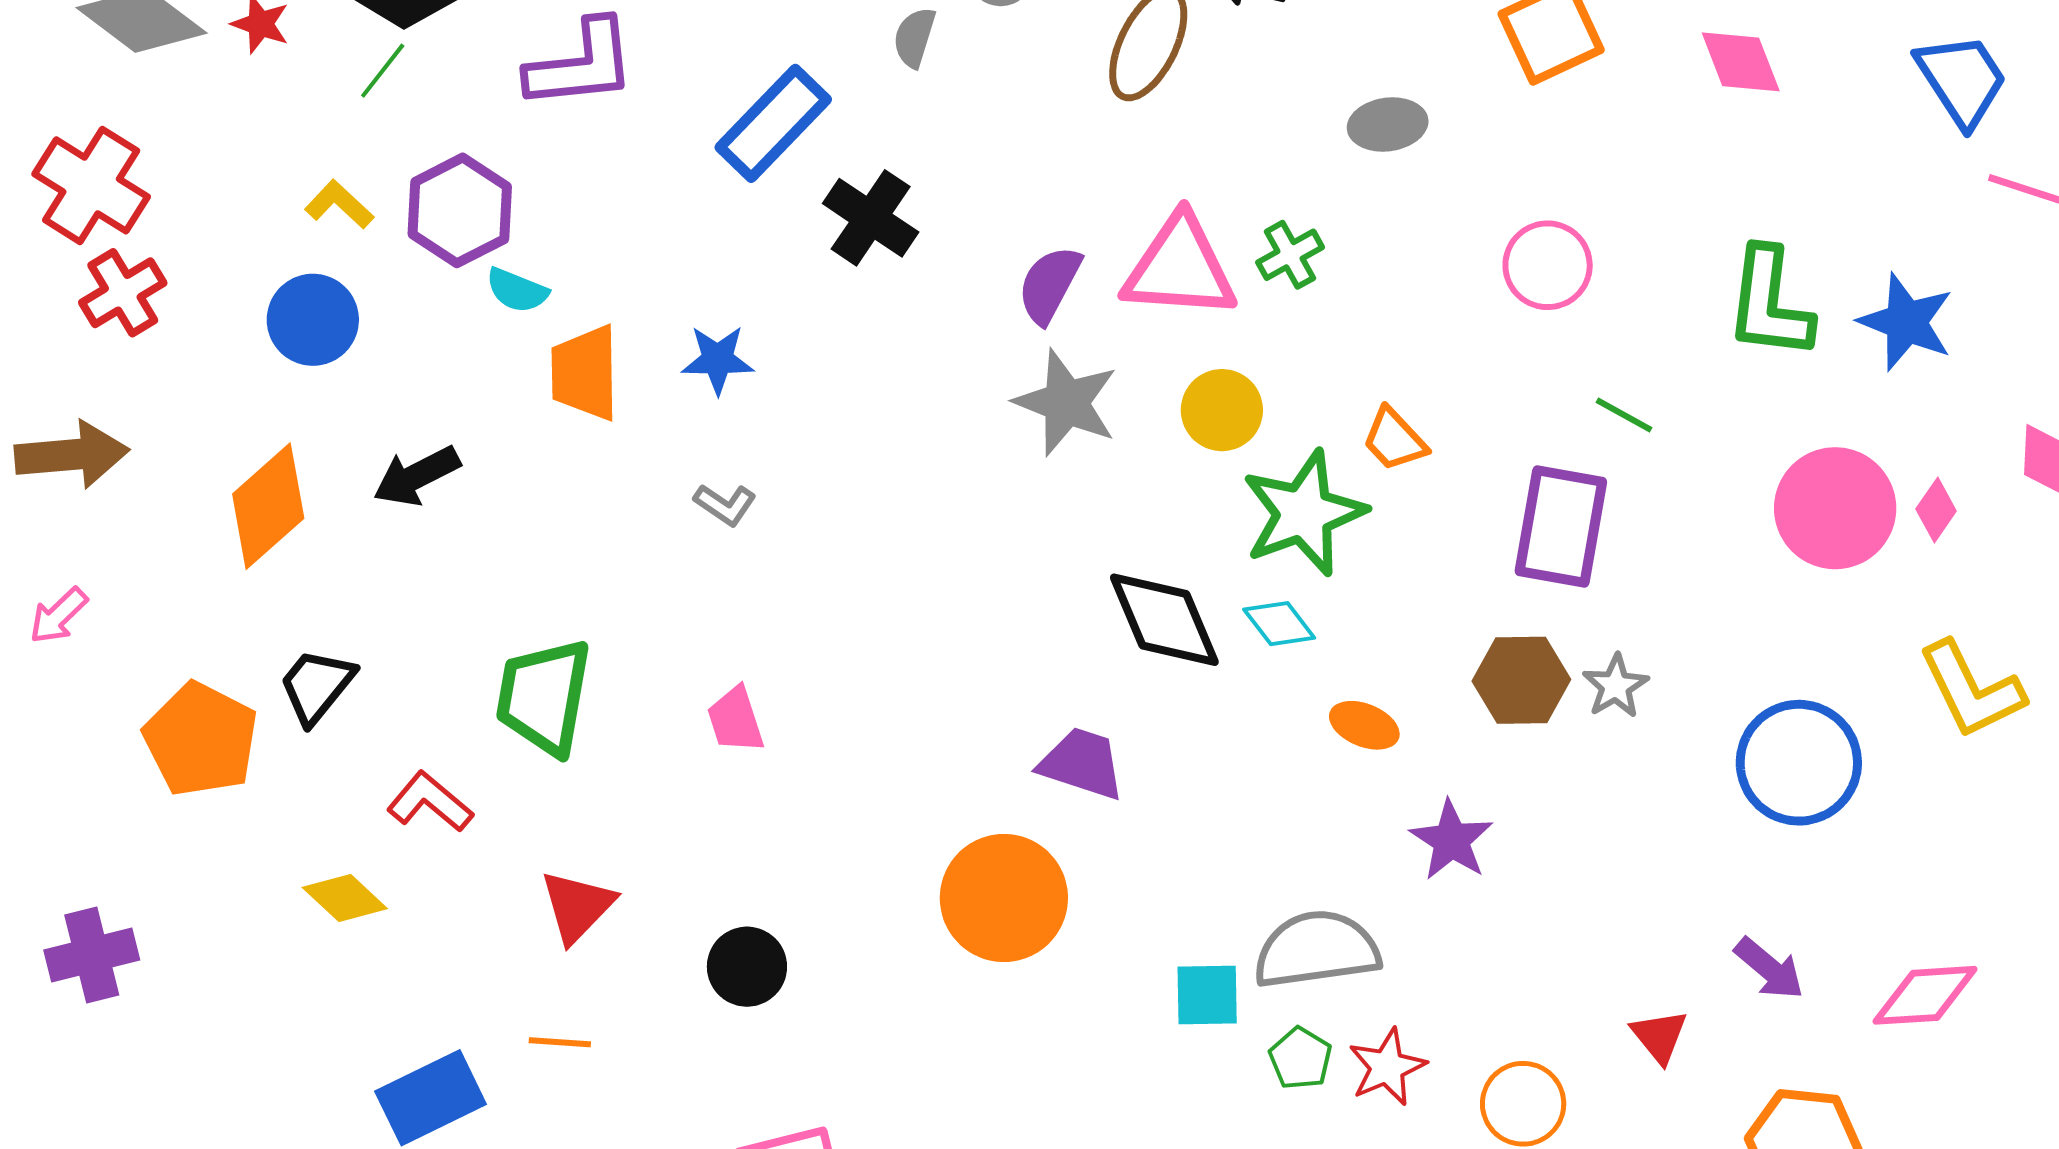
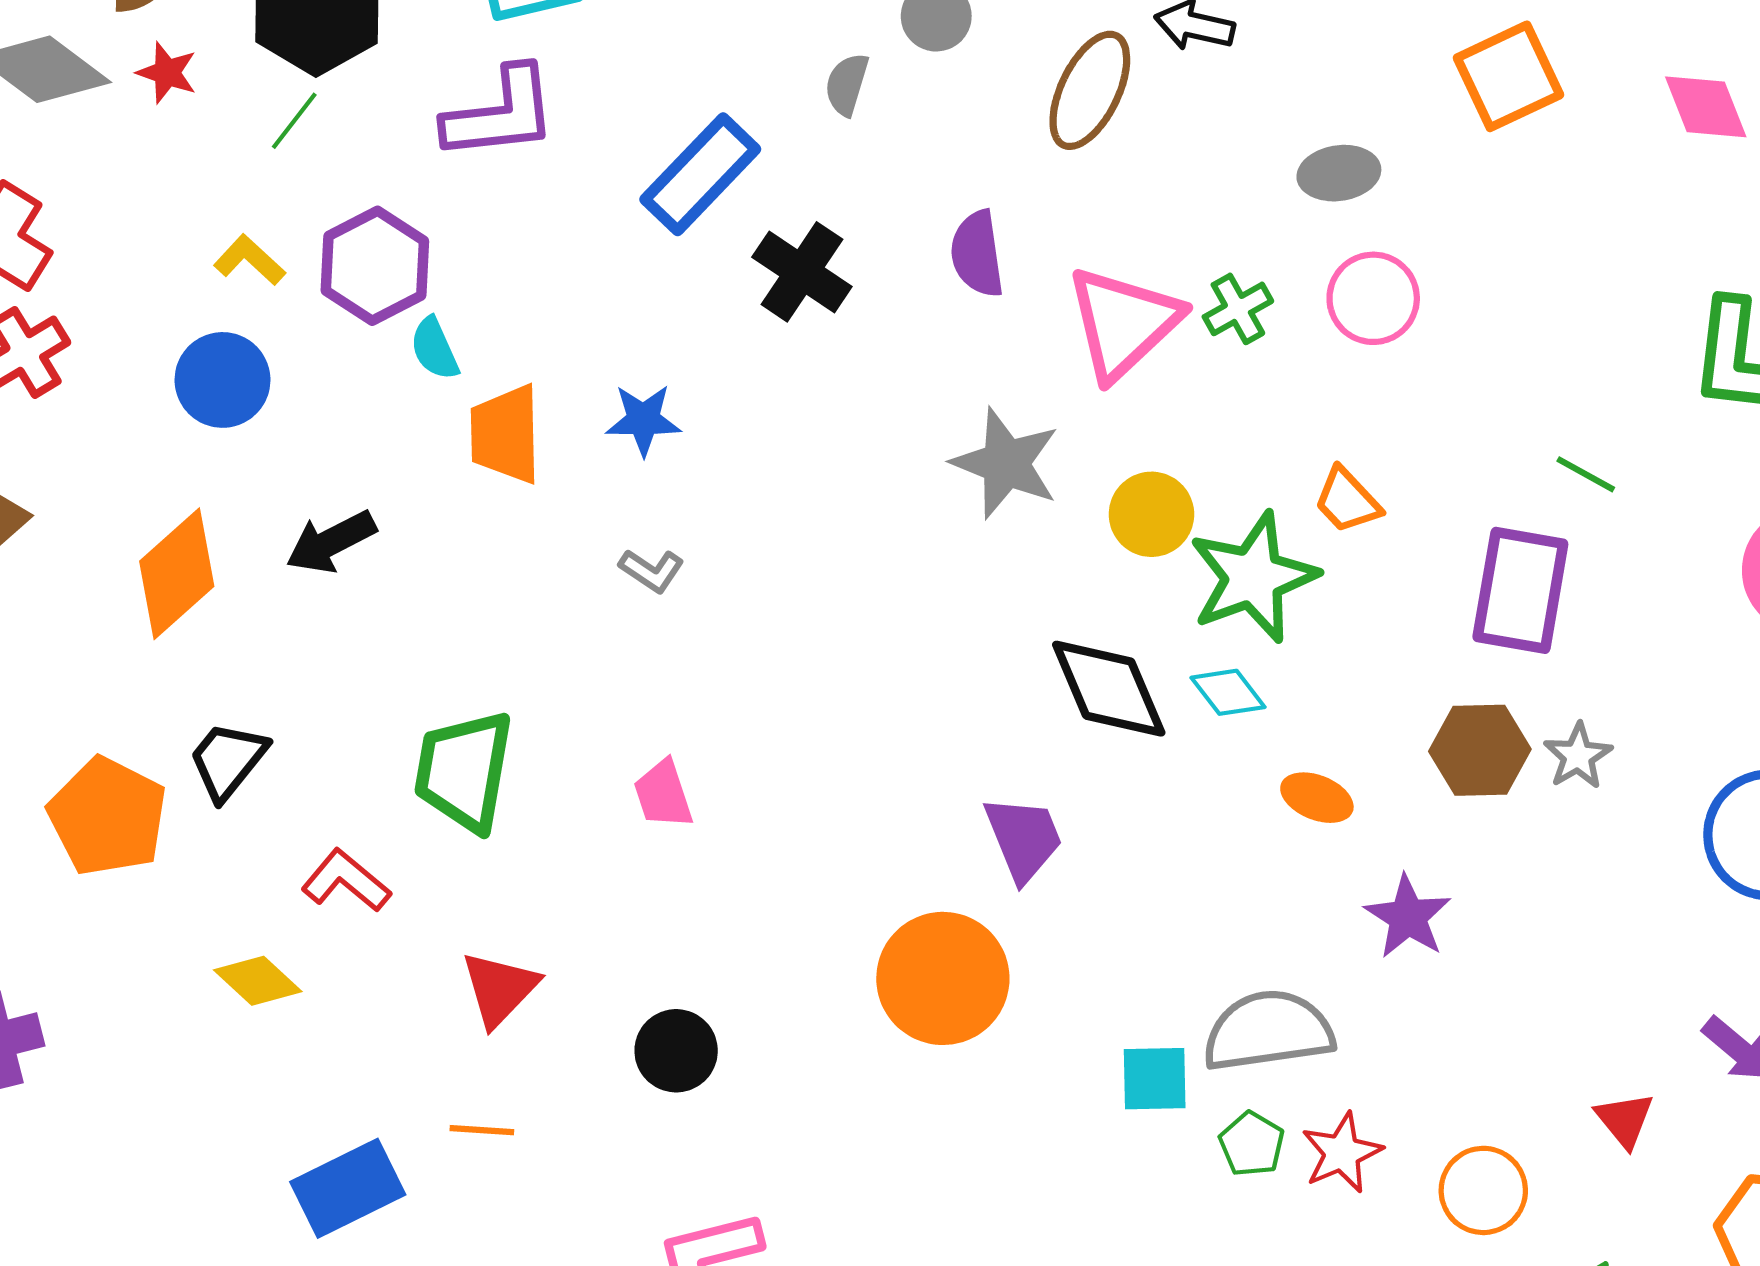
pink circle: (1548, 265) -> (1373, 298), moved
pink triangle: (1180, 268) -> (1123, 323), turned -47
purple semicircle: (1049, 285) -> (977, 254), moved, turned -36
cyan semicircle: (517, 290) -> (435, 349), turned 44
yellow circle: (1222, 410) -> (1151, 514), moved
purple trapezoid: (1082, 764) -> (1023, 838), turned 50

